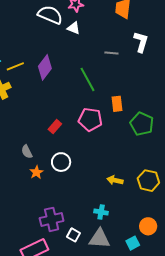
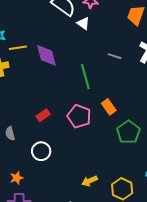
purple diamond: (45, 67) -> (46, 55), turned -65
orange rectangle: (117, 104) -> (109, 107), turned -42
orange star: (36, 172) -> (17, 178), moved
yellow arrow: (115, 180) -> (90, 181), turned -49

